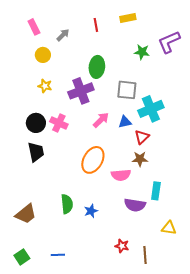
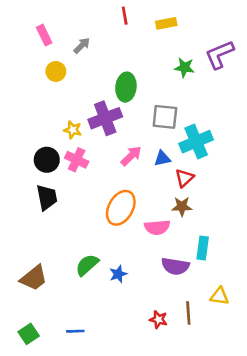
red line: (96, 25) -> (125, 16), moved
yellow star: (45, 86) -> (73, 130), moved
green semicircle: (67, 204) -> (87, 265), turned -126
brown line: (145, 255) -> (188, 313), moved

